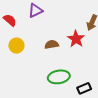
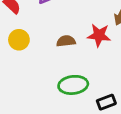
red star: (76, 39) -> (99, 35), turned -30

